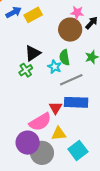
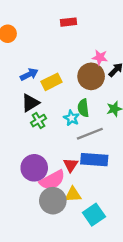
blue arrow: (14, 12) -> (29, 74), moved
yellow rectangle: (33, 15) -> (51, 82), moved
black triangle: (33, 53) -> (30, 103), moved
purple circle: (28, 143) -> (34, 168), moved
gray circle: (42, 153) -> (53, 201), moved

